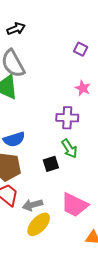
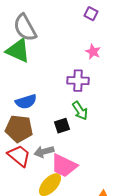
gray arrow: (32, 205) -> (44, 152), moved
pink trapezoid: (74, 205) -> (64, 166), moved

